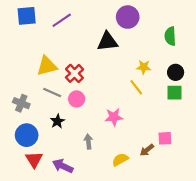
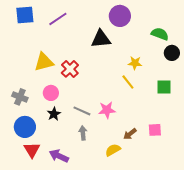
green semicircle: (170, 36) -> (160, 34), turned 114
black circle: (176, 72) -> (172, 53), moved
gray line: (52, 93) -> (82, 111), moved
pink circle: (77, 99) -> (51, 93), moved
brown arrow: (147, 150) -> (130, 134), moved

